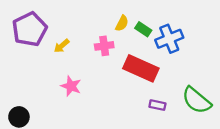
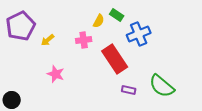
green rectangle: (143, 29) -> (117, 15), moved
red rectangle: (141, 68) -> (115, 59), turned 32

